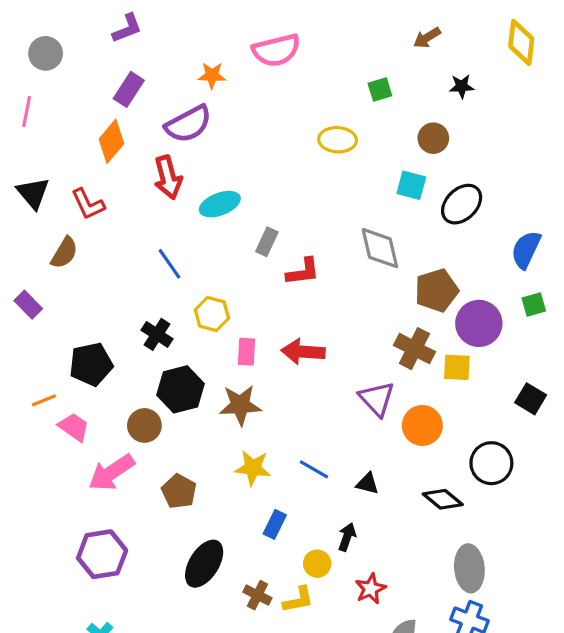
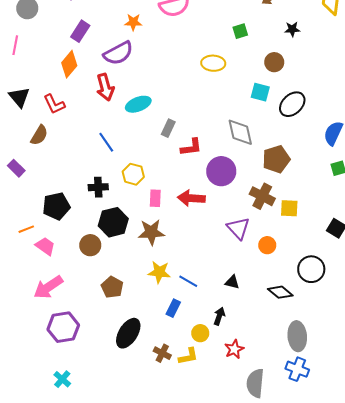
purple circle: (479, 323) -> (221, 171), moved
black cross: (157, 334) -> (98, 187), turned -36
orange circle: (422, 425) -> (267, 245), size x0.7
blue line: (314, 469) -> (188, 281), moved
pink arrow: (111, 473) -> (48, 287), moved

